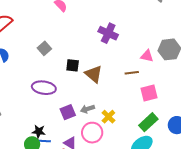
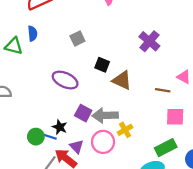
brown triangle: (94, 74) -> (122, 80), turned -30
gray arrow: (87, 109) -> (105, 115), size x1.6
purple square: (68, 112) -> (83, 113), turned 35
black star: (39, 132) -> (60, 127), moved

